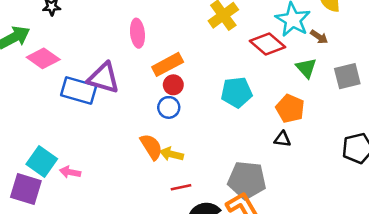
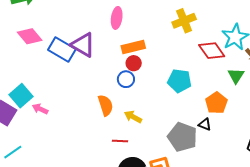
pink diamond: (43, 58) -> (30, 36), moved
yellow arrow: (172, 154) -> (133, 117), moved
gray pentagon: (247, 180) -> (182, 137), moved

